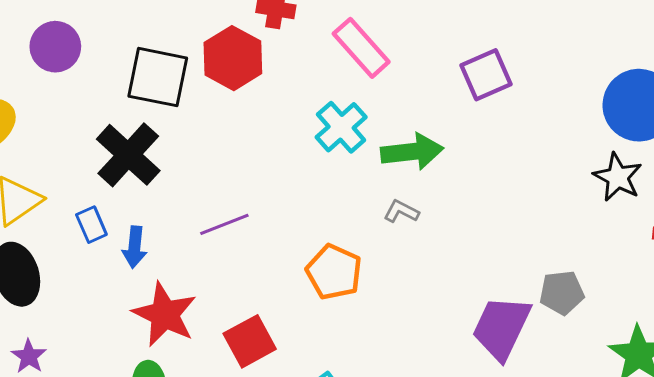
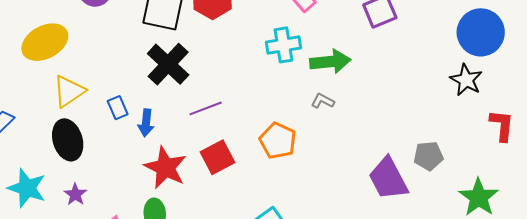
cyan cross: (341, 127) -> (284, 45), turned 32
black cross: (128, 155) -> (168, 64), moved
purple trapezoid: (501, 328) -> (388, 179), turned -54
red square: (250, 341) -> (218, 157), moved

